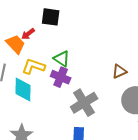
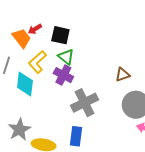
black square: (51, 17) -> (60, 35), moved
yellow L-shape: (33, 66) -> (37, 62), turned -65

